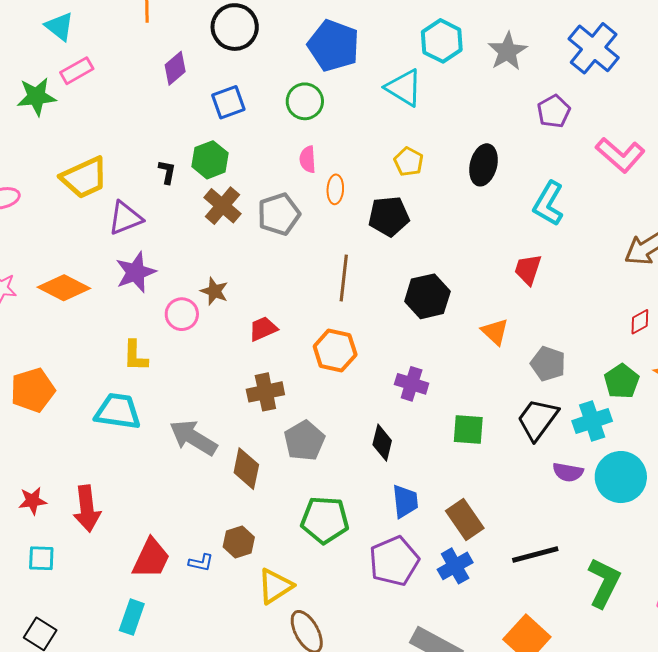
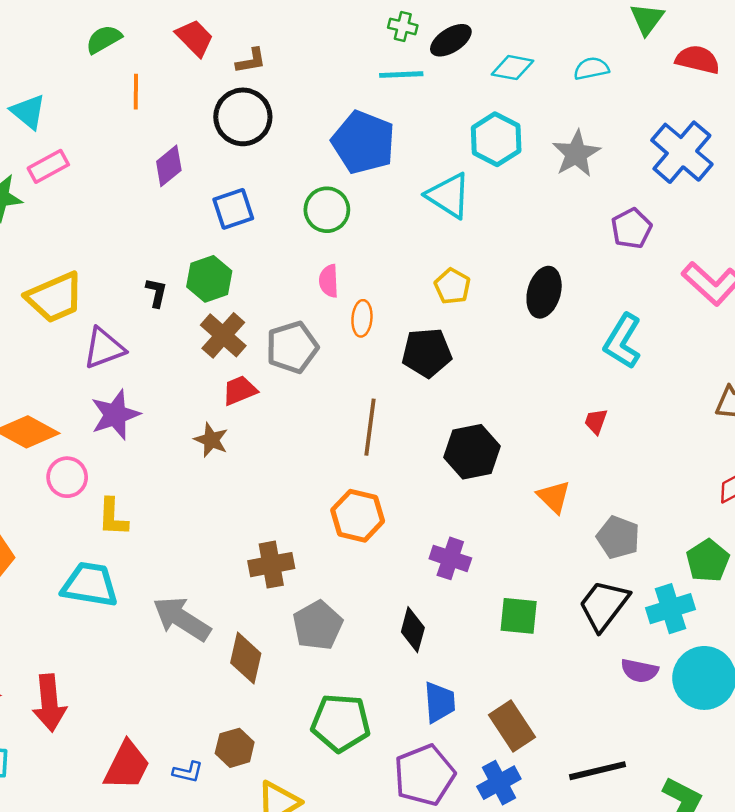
red trapezoid: (528, 269) -> (596, 421), size x0.7
pink circle: (182, 314) -> (67, 477), moved
red trapezoid: (263, 329) -> (240, 390), moved

